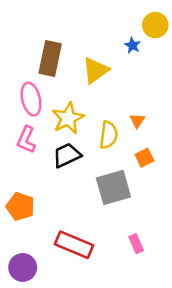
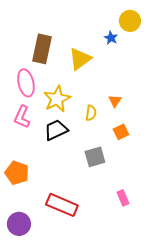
yellow semicircle: (109, 135) -> (91, 113), size x0.7
gray square: (113, 187) -> (95, 157), size x0.7
pink rectangle: (136, 244) -> (123, 198), moved

